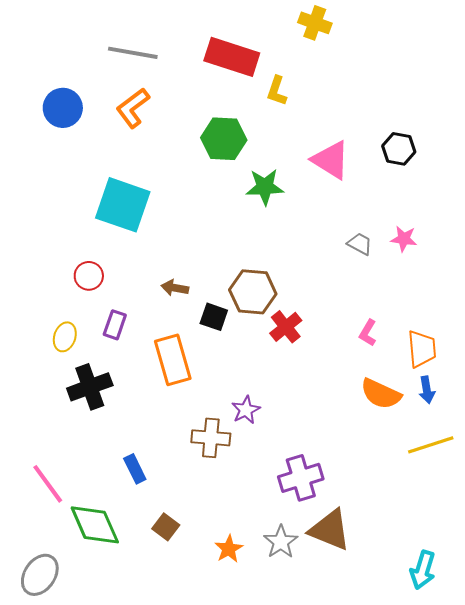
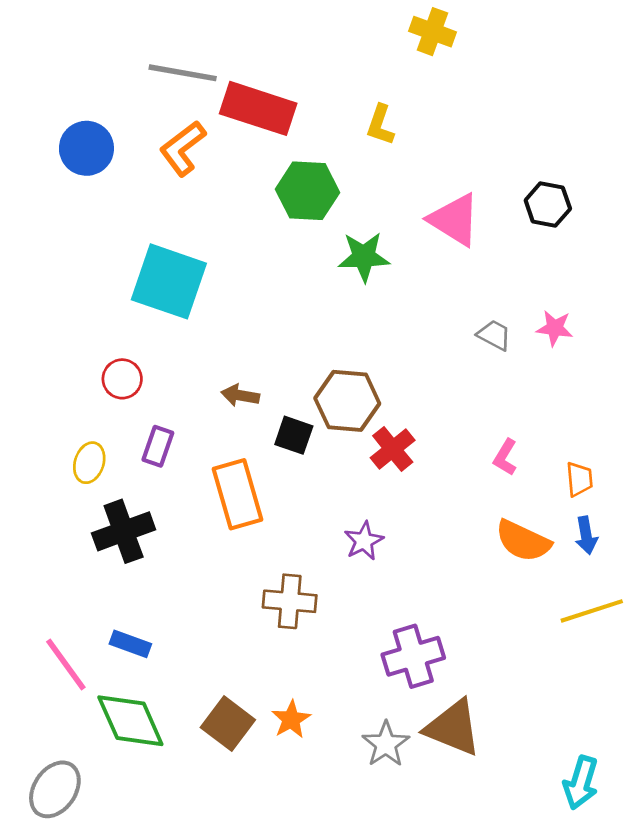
red rectangle: (232, 57) -> (258, 108), moved
orange trapezoid: (422, 349) -> (579, 479), size x0.7
purple star: (246, 410) -> (364, 541), moved
blue rectangle: (135, 469) -> (130, 644), moved, turned -44
brown square: (166, 527) -> (228, 724), size x1.4
orange star: (229, 549) -> (291, 719), moved

